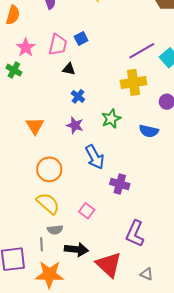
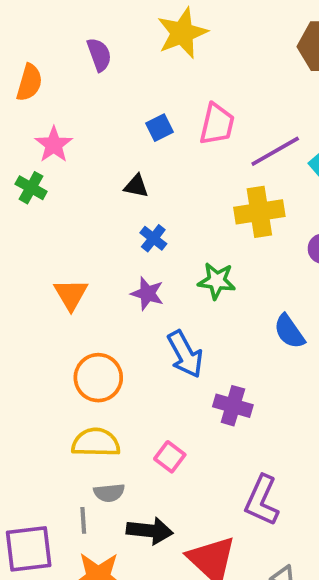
pink trapezoid: (58, 45) -> (217, 124), moved
green star: (111, 119) -> (217, 281), turned 30
blue semicircle: (149, 131) -> (289, 331), moved, turned 42
yellow semicircle: (48, 203) -> (96, 443), turned -40

